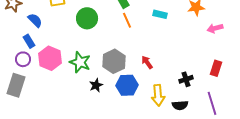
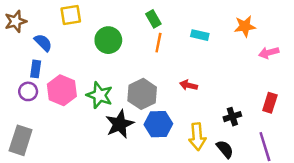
orange line: (127, 20) -> (158, 43), turned 35
blue rectangle: (29, 41) -> (36, 69), turned 40
red arrow: (147, 62) -> (189, 85), moved, turned -40
gray rectangle: (16, 85) -> (21, 140), moved
black star: (96, 85) -> (120, 124), size x1.6
black semicircle: (180, 105) -> (225, 149), turned -126

